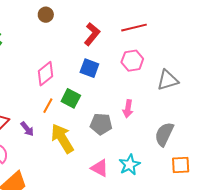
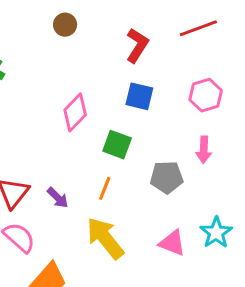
pink hexagon: (132, 61) -> (206, 95), moved
orange line: (48, 106) -> (105, 188), moved
yellow arrow: (62, 138) -> (105, 238), moved

